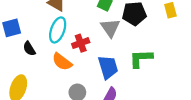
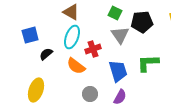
black semicircle: (29, 49) -> (46, 54), turned 80

